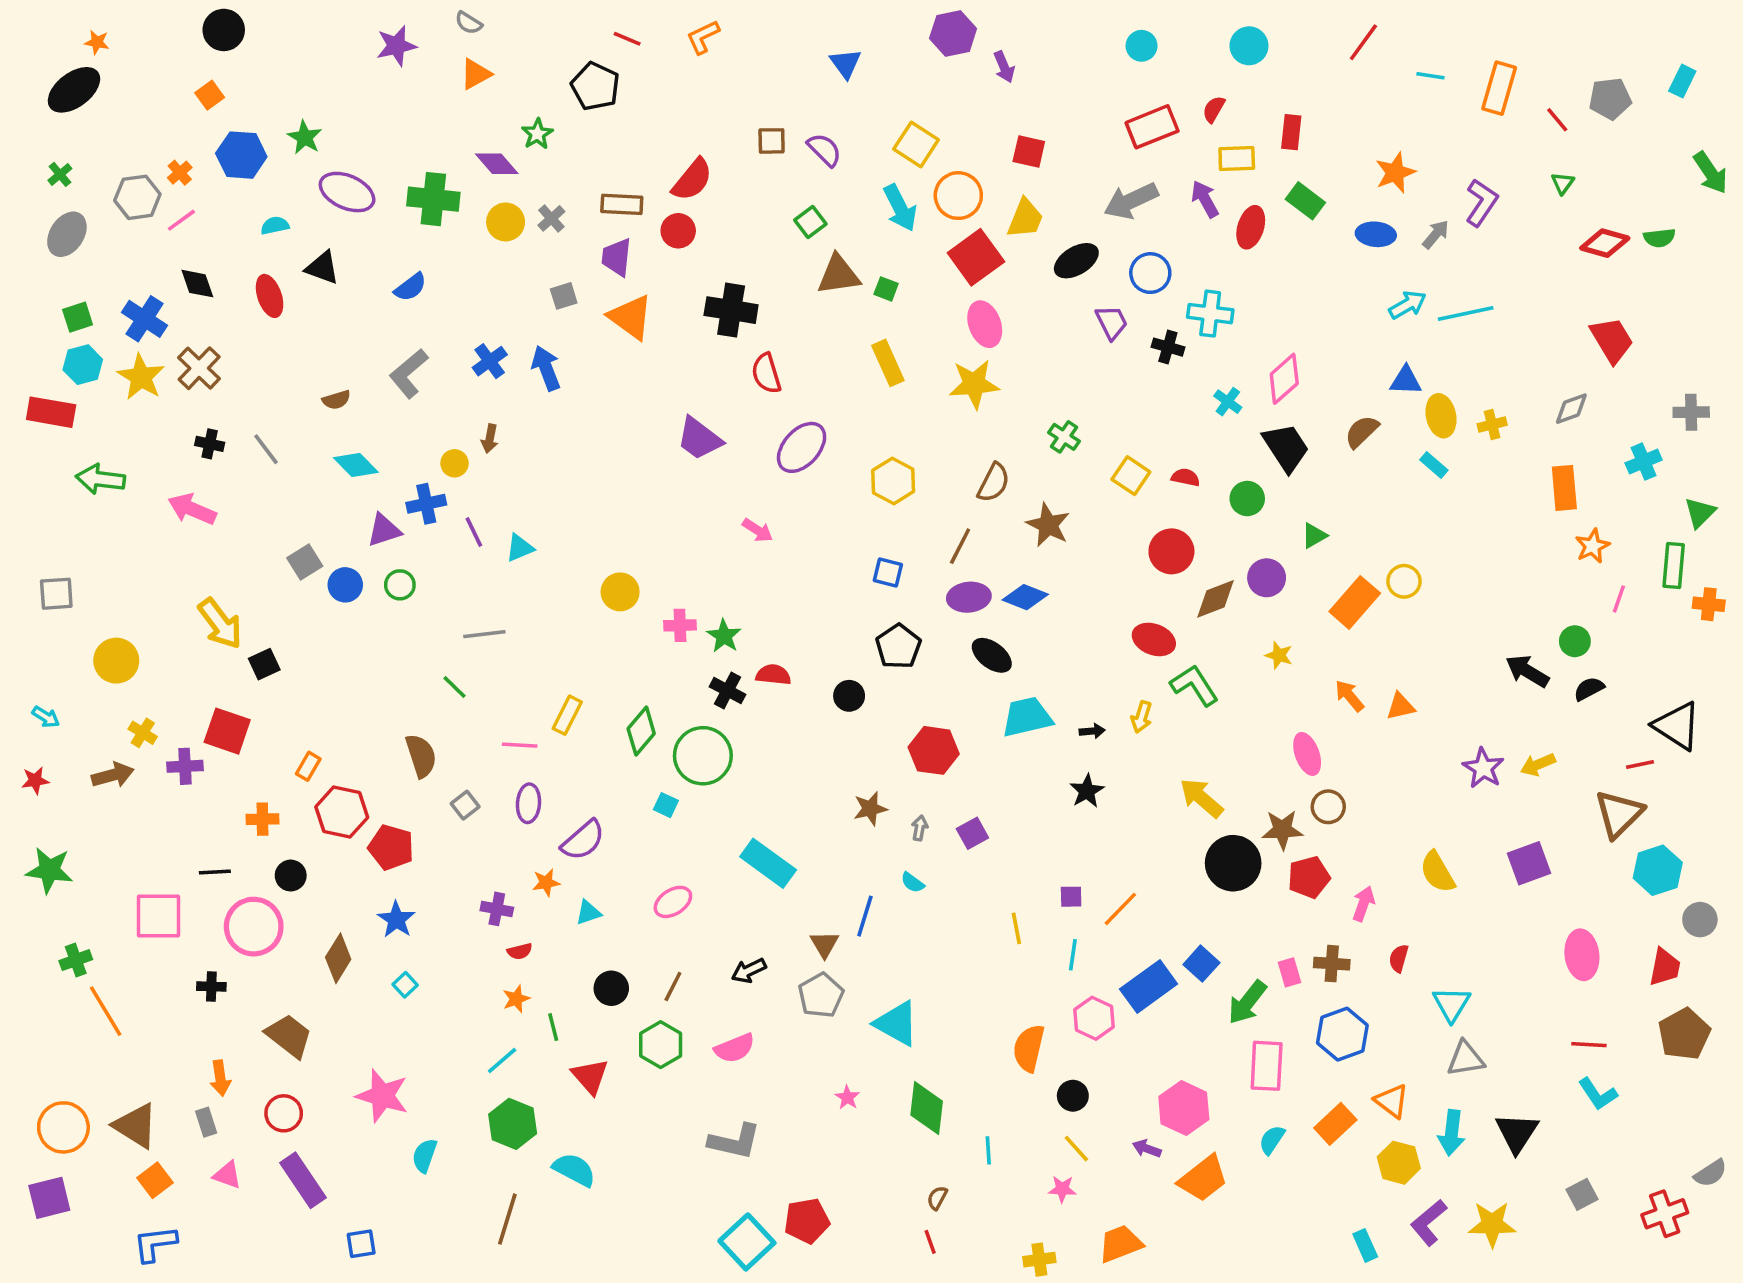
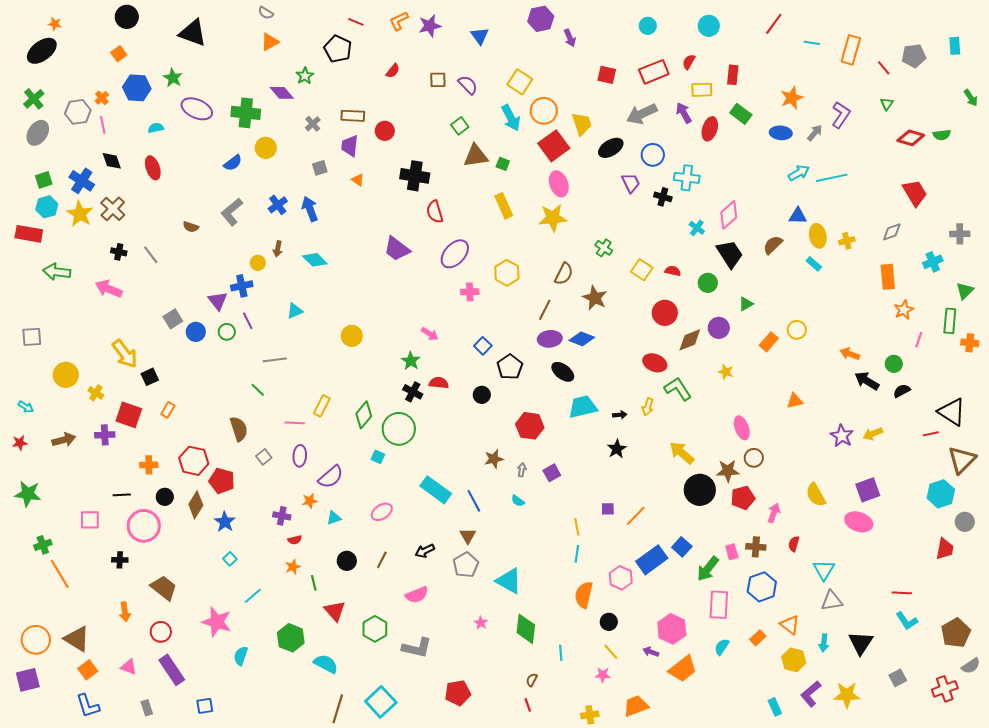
purple star: (396, 46) -> (430, 26), moved
cyan rectangle: (1682, 81) -> (955, 46), turned -30
red square: (1029, 151) -> (607, 75), moved
green arrow: (1711, 173) -> (971, 98), size x0.7
green cross: (60, 174) -> (34, 99), size x1.5
red semicircle: (692, 180) -> (393, 71), moved, size x0.6
yellow trapezoid: (1025, 218) -> (582, 124), turned -40
pink line: (181, 220) -> (103, 125), turned -66
yellow circle: (506, 222) -> (266, 148), moved
black triangle: (322, 268) -> (193, 33), moved, size x1.4
orange triangle: (631, 317) -> (358, 180), size x0.5
brown semicircle: (336, 400) -> (191, 227), turned 35
cyan diamond: (356, 465) -> (315, 260), moved
purple triangle: (384, 530) -> (218, 301), turned -50
pink arrow: (757, 530) -> (430, 334), moved
purple line: (474, 532) -> (248, 321), moved
blue square: (888, 573) -> (483, 346), moved, turned 30
orange rectangle: (1355, 602) -> (769, 342), size x0.7
pink cross: (680, 625) -> (470, 292), moved
orange arrow: (1349, 696) -> (850, 354), moved, turned -30
yellow cross: (143, 733) -> (96, 393), moved
orange rectangle: (308, 766) -> (168, 410), moved
brown triangle: (1619, 814) -> (962, 460), moved
pink square: (159, 916) -> (90, 520), size x0.7
blue line: (865, 916) -> (474, 501), moved, turned -45
cyan line: (1073, 955) -> (577, 554), moved
pink ellipse: (1582, 955) -> (859, 522), moved, turned -64
brown diamond: (338, 958) -> (196, 505), moved
brown pentagon: (1684, 1034) -> (956, 633), moved
green hexagon: (661, 1045) -> (375, 629), moved
cyan line: (502, 1060) -> (253, 596), moved
gray rectangle: (206, 1122) -> (147, 708), moved
orange rectangle: (1335, 1124) -> (758, 638), size x0.7
cyan arrow: (1452, 1133) -> (824, 643), size x0.7
brown line: (507, 1219) -> (338, 709), moved
cyan square: (747, 1242) -> (381, 702), moved
blue L-shape: (155, 1244) -> (88, 706), turned -100

